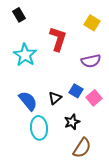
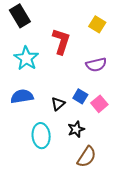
black rectangle: (19, 15) -> (20, 16), size x1.5
blue semicircle: (28, 101) -> (22, 96), moved, turned -60

